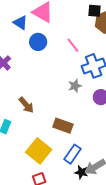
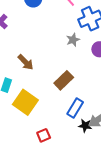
brown rectangle: (63, 126) -> (64, 80), turned -60
yellow square: (39, 151) -> (25, 102), moved

